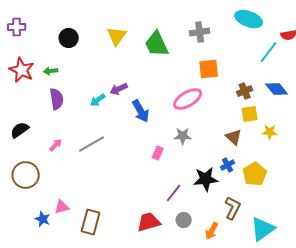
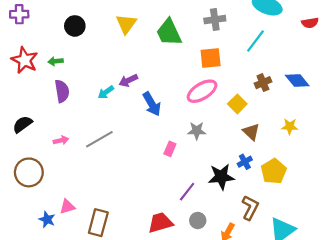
cyan line: (269, 52) -> (255, 41), moved
orange square: (209, 69) -> (211, 58), moved
yellow square: (250, 114) -> (237, 104), moved, turned -36
pink arrow: (56, 145) -> (61, 140), turned 32

